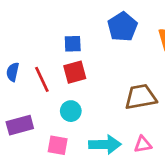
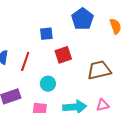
red square: (75, 72) -> (63, 55), moved
red line: (42, 79) -> (25, 61), turned 48

